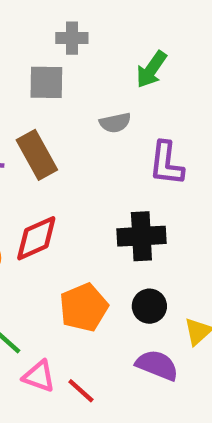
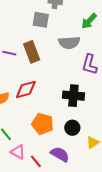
gray semicircle: (115, 123) -> (69, 43), size x1.5
orange pentagon: (84, 307) -> (43, 124), turned 30
purple semicircle: (157, 365) -> (60, 154), moved

